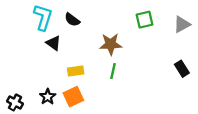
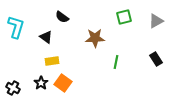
cyan L-shape: (43, 17) -> (16, 27), moved
yellow rectangle: (76, 71) -> (52, 61), moved
green line: (113, 71) -> (116, 62), moved
orange square: (73, 97) -> (63, 83), turned -30

